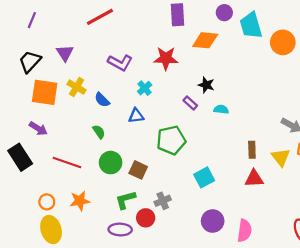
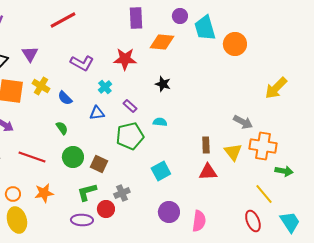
purple rectangle: (190, 103) -> (130, 106), moved
cyan semicircle: (221, 109) -> (160, 122), moved

